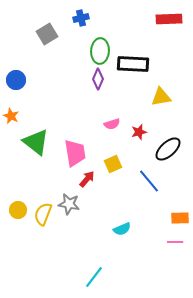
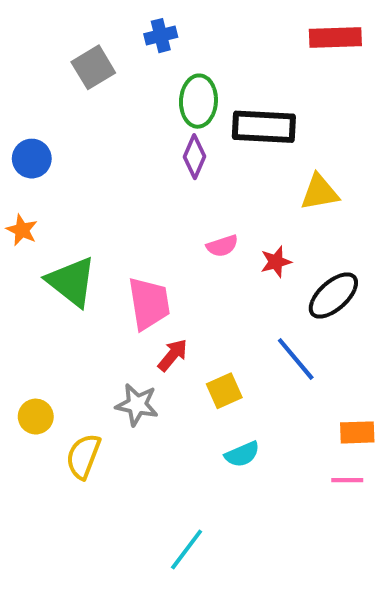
yellow square: (113, 164) -> (224, 391), moved
yellow semicircle: (43, 214) -> (83, 456), moved

